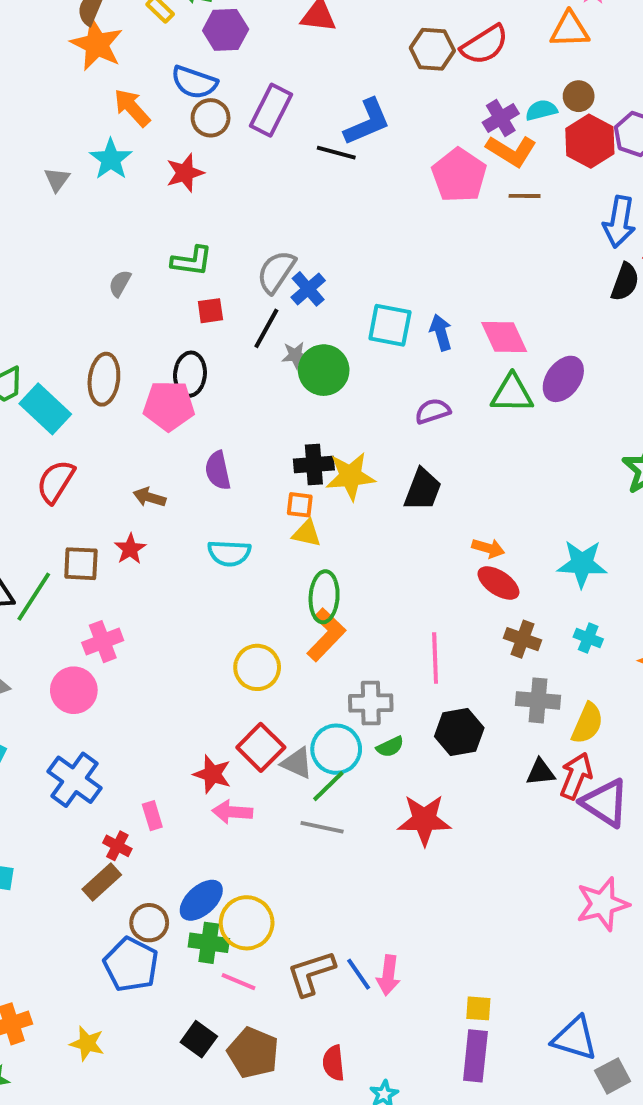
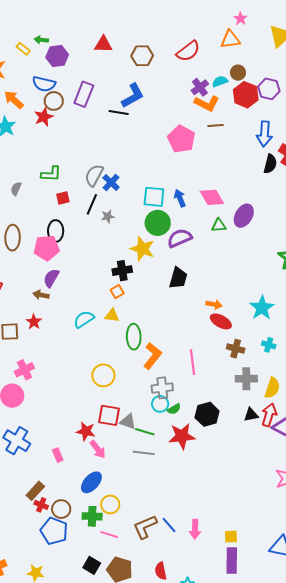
brown hexagon: (432, 49) -> (142, 56), moved
red star: (185, 173) -> (44, 117), moved
pink pentagon: (459, 175) -> (181, 139), moved
green circle: (324, 370) -> (158, 223), moved
green triangle: (512, 394) -> (219, 225), size x0.7
purple semicircle: (433, 411) -> (180, 238), size x1.4
purple semicircle: (218, 470) -> (51, 278), moved, turned 48
yellow star: (350, 476) -> (142, 249), moved, turned 30
orange square: (300, 505) -> (117, 292), turned -32
yellow triangle: (307, 533) -> (112, 315), moved
cyan semicircle: (229, 553) -> (84, 319), turned 150
cyan star: (582, 564) -> (262, 308), turned -30
orange L-shape: (326, 635) -> (153, 356), moved
black hexagon: (459, 732) -> (207, 414), moved
red square: (261, 747) -> (109, 415), turned -30
cyan circle: (336, 749) -> (160, 404), moved, size x0.7
green line: (328, 786) -> (145, 432), turned 66
pink arrow: (232, 812) -> (98, 449), turned -126
red star: (424, 820) -> (182, 436), moved
red cross: (117, 846) -> (41, 505), moved
blue ellipse: (201, 900) -> (91, 482), moved
yellow circle: (247, 923) -> (110, 504), size x0.7
pink arrow: (388, 975) -> (195, 529), moved

